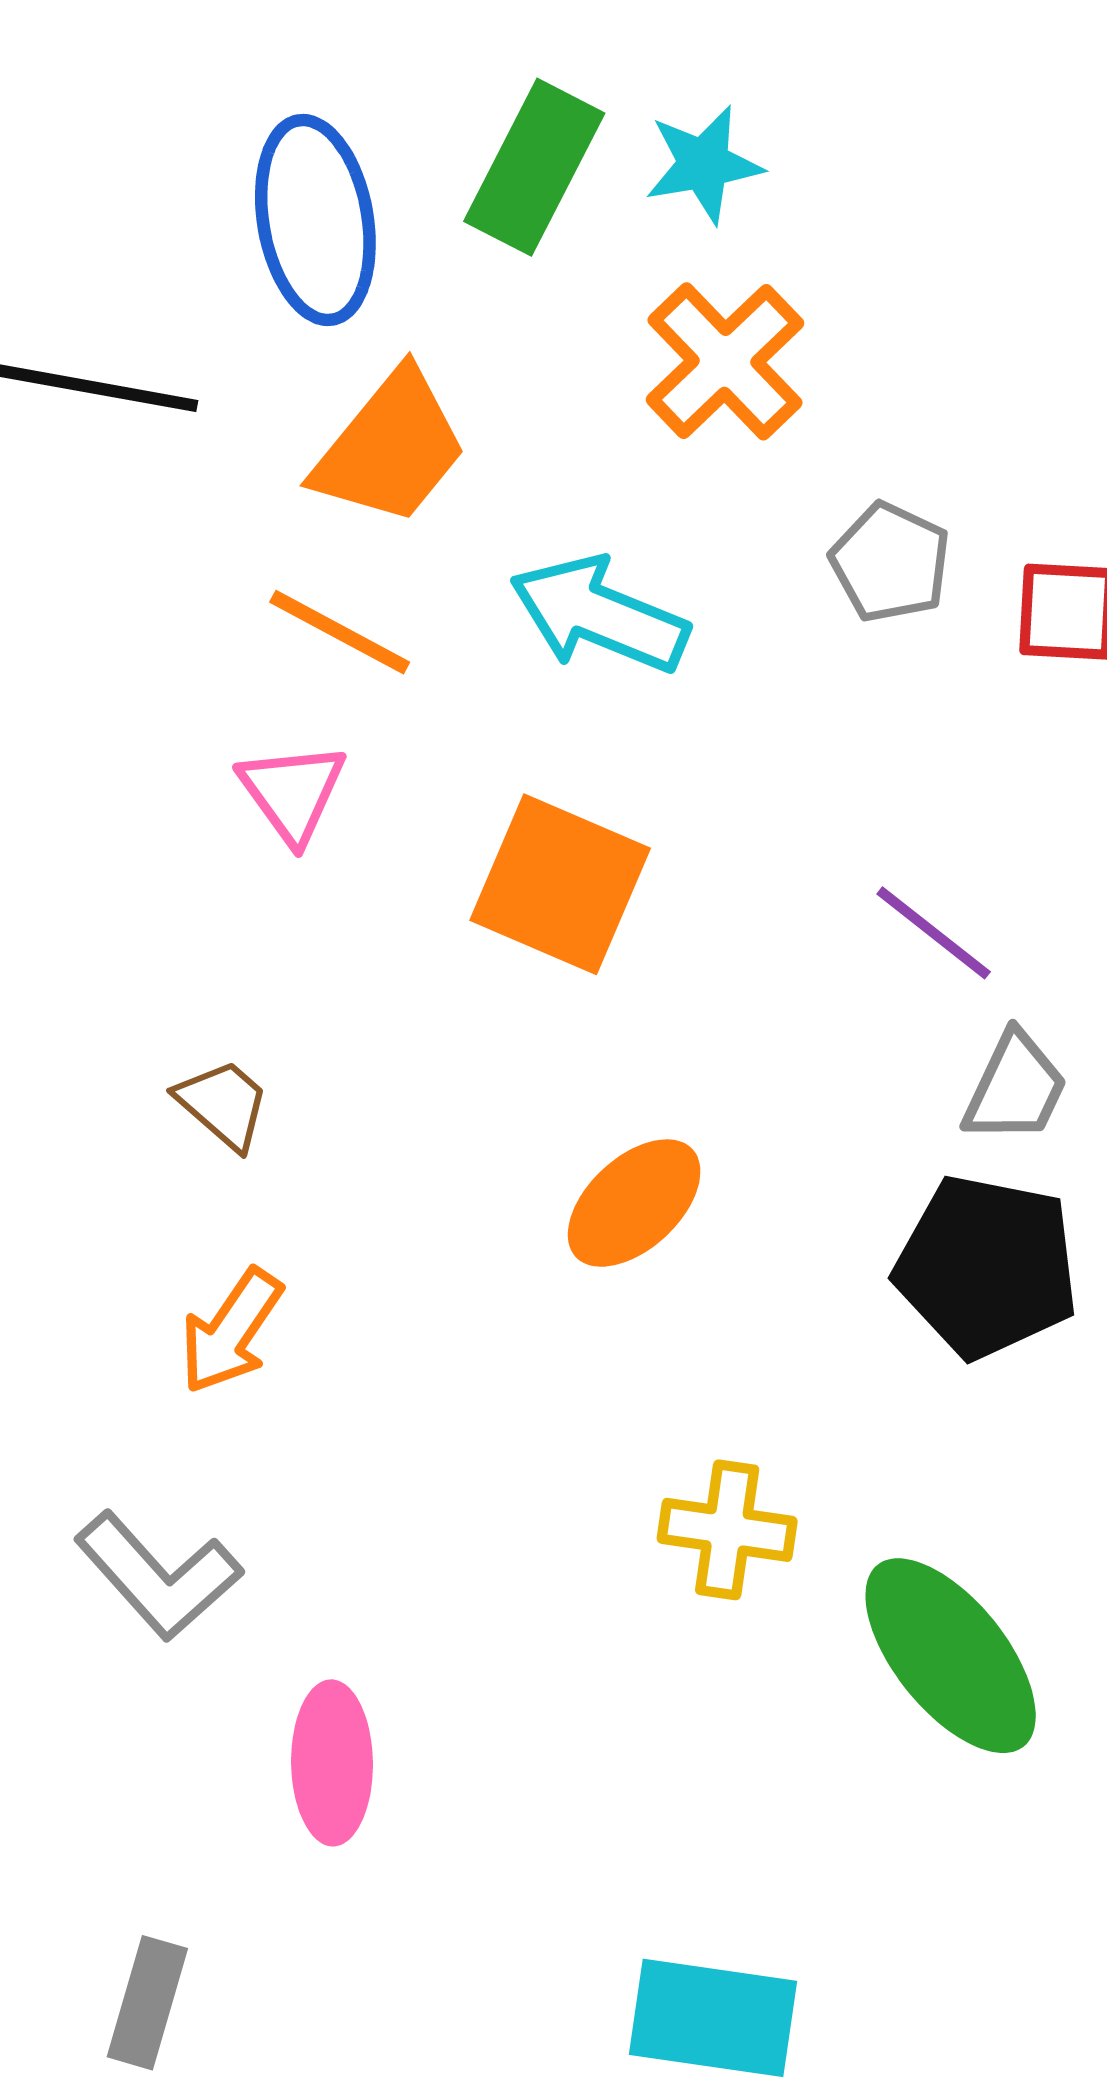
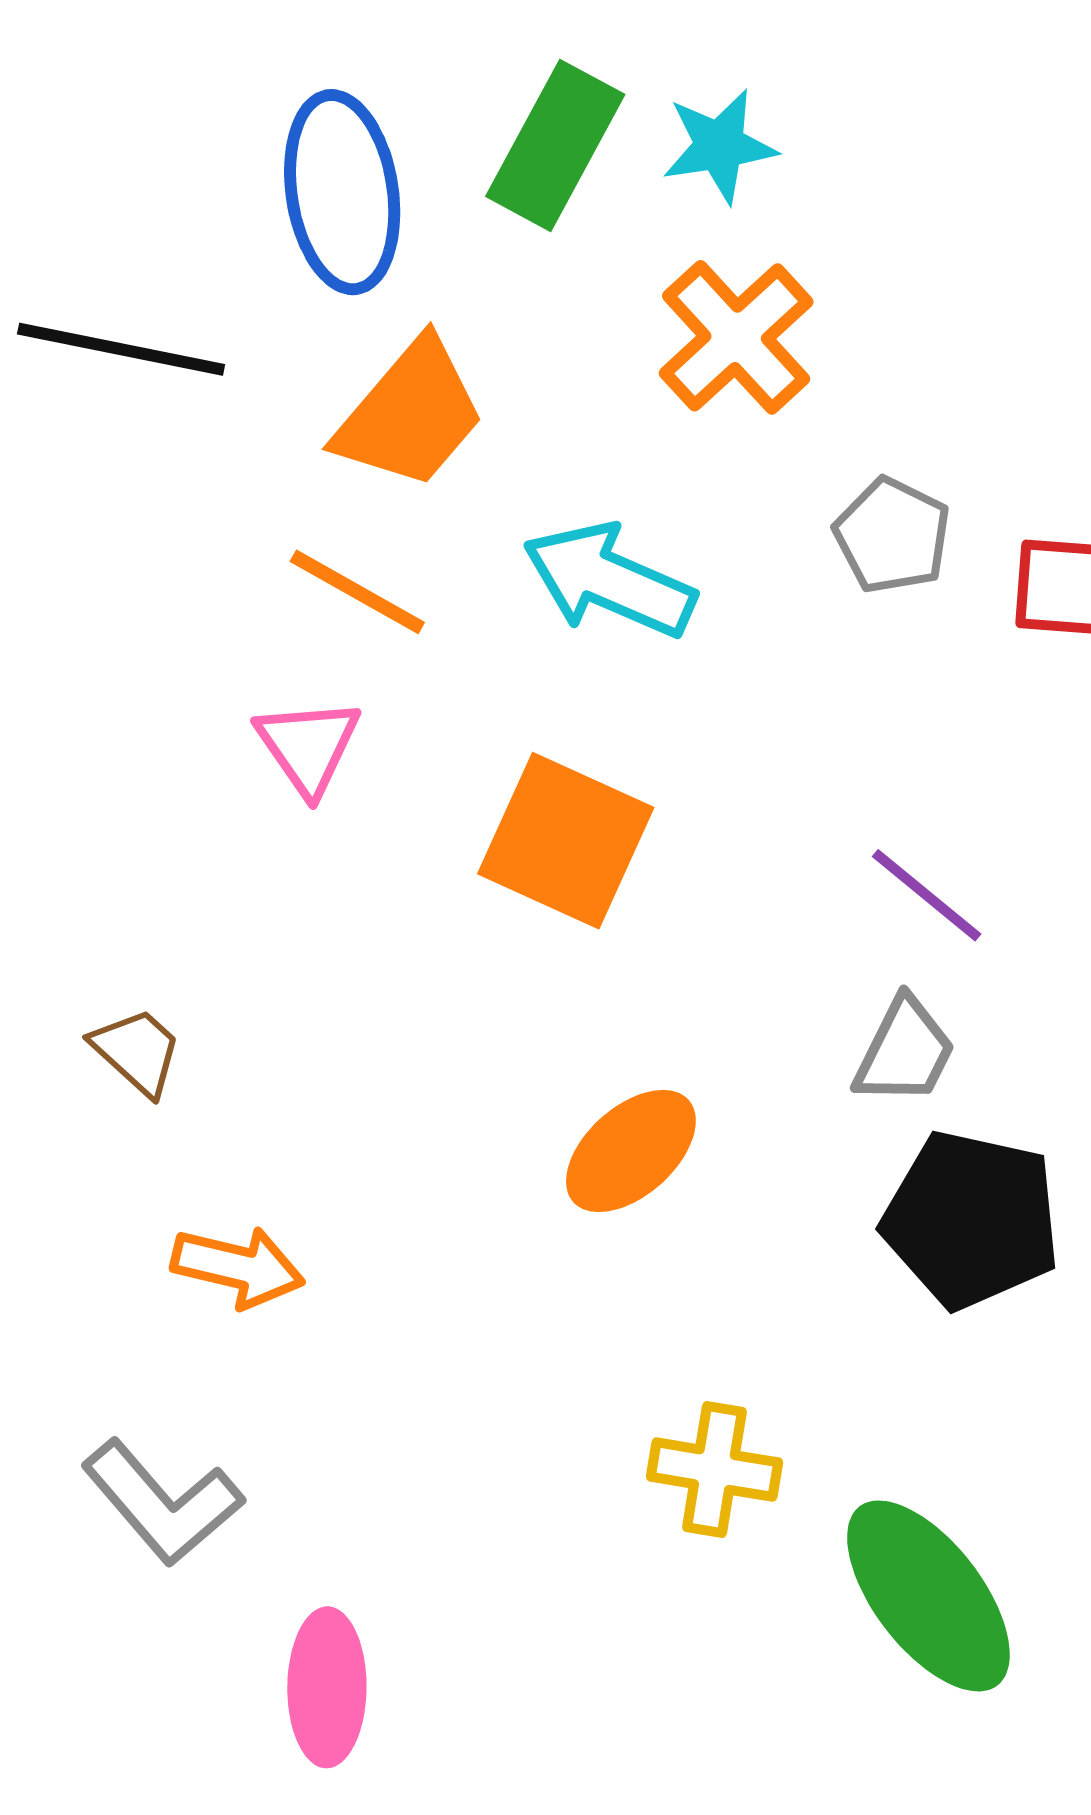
gray trapezoid: (1015, 1088) -> (905, 1051), moved
brown trapezoid: (223, 1104) -> (137, 1051), moved
orange arrow: (231, 1331) -> (238, 1267), turned -112

